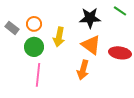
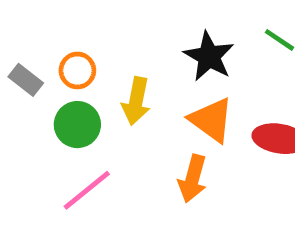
black star: (90, 18) -> (209, 56), turned 30
pink line: (38, 75) -> (87, 190), turned 45

